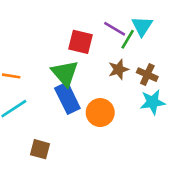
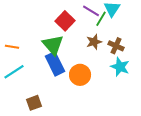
red square: (81, 42) -> (65, 21), turned 30
cyan star: (153, 102) -> (120, 67), turned 30
brown square: (40, 149) -> (34, 103), turned -35

